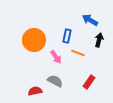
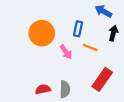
gray semicircle: (55, 81) -> (65, 89), moved, turned 63
red rectangle: (89, 82) -> (102, 79), size x1.5

